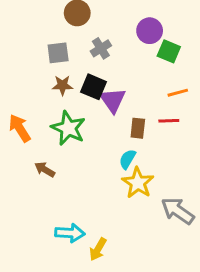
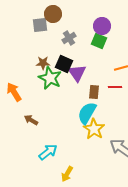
green square: (169, 51) -> (99, 41), moved
gray square: (58, 53) -> (40, 25), moved
green star: (68, 128) -> (50, 78), moved
cyan semicircle: (127, 159) -> (87, 113), size x1.6
cyan arrow: (70, 233) -> (48, 152), moved, turned -42

